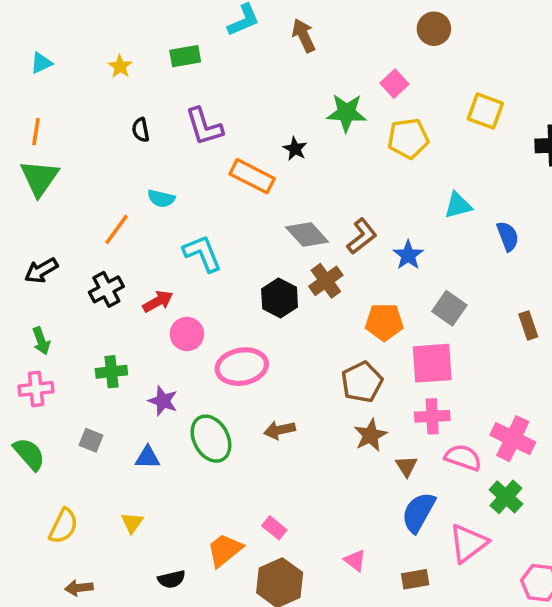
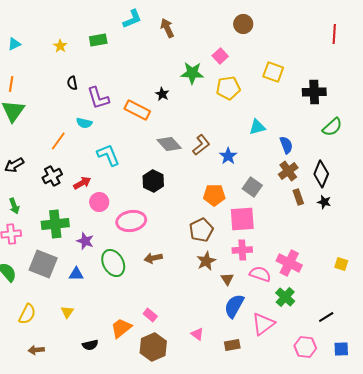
purple L-shape: (204, 126) -> (98, 98), moved
brown cross: (326, 281) -> (288, 171), moved
green cross: (111, 372) -> (55, 224), size x1.5
gray square: (91, 440) -> (43, 264), size x2.0

